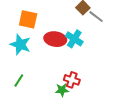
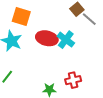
red cross: (72, 80) -> (73, 80), moved, turned -35

